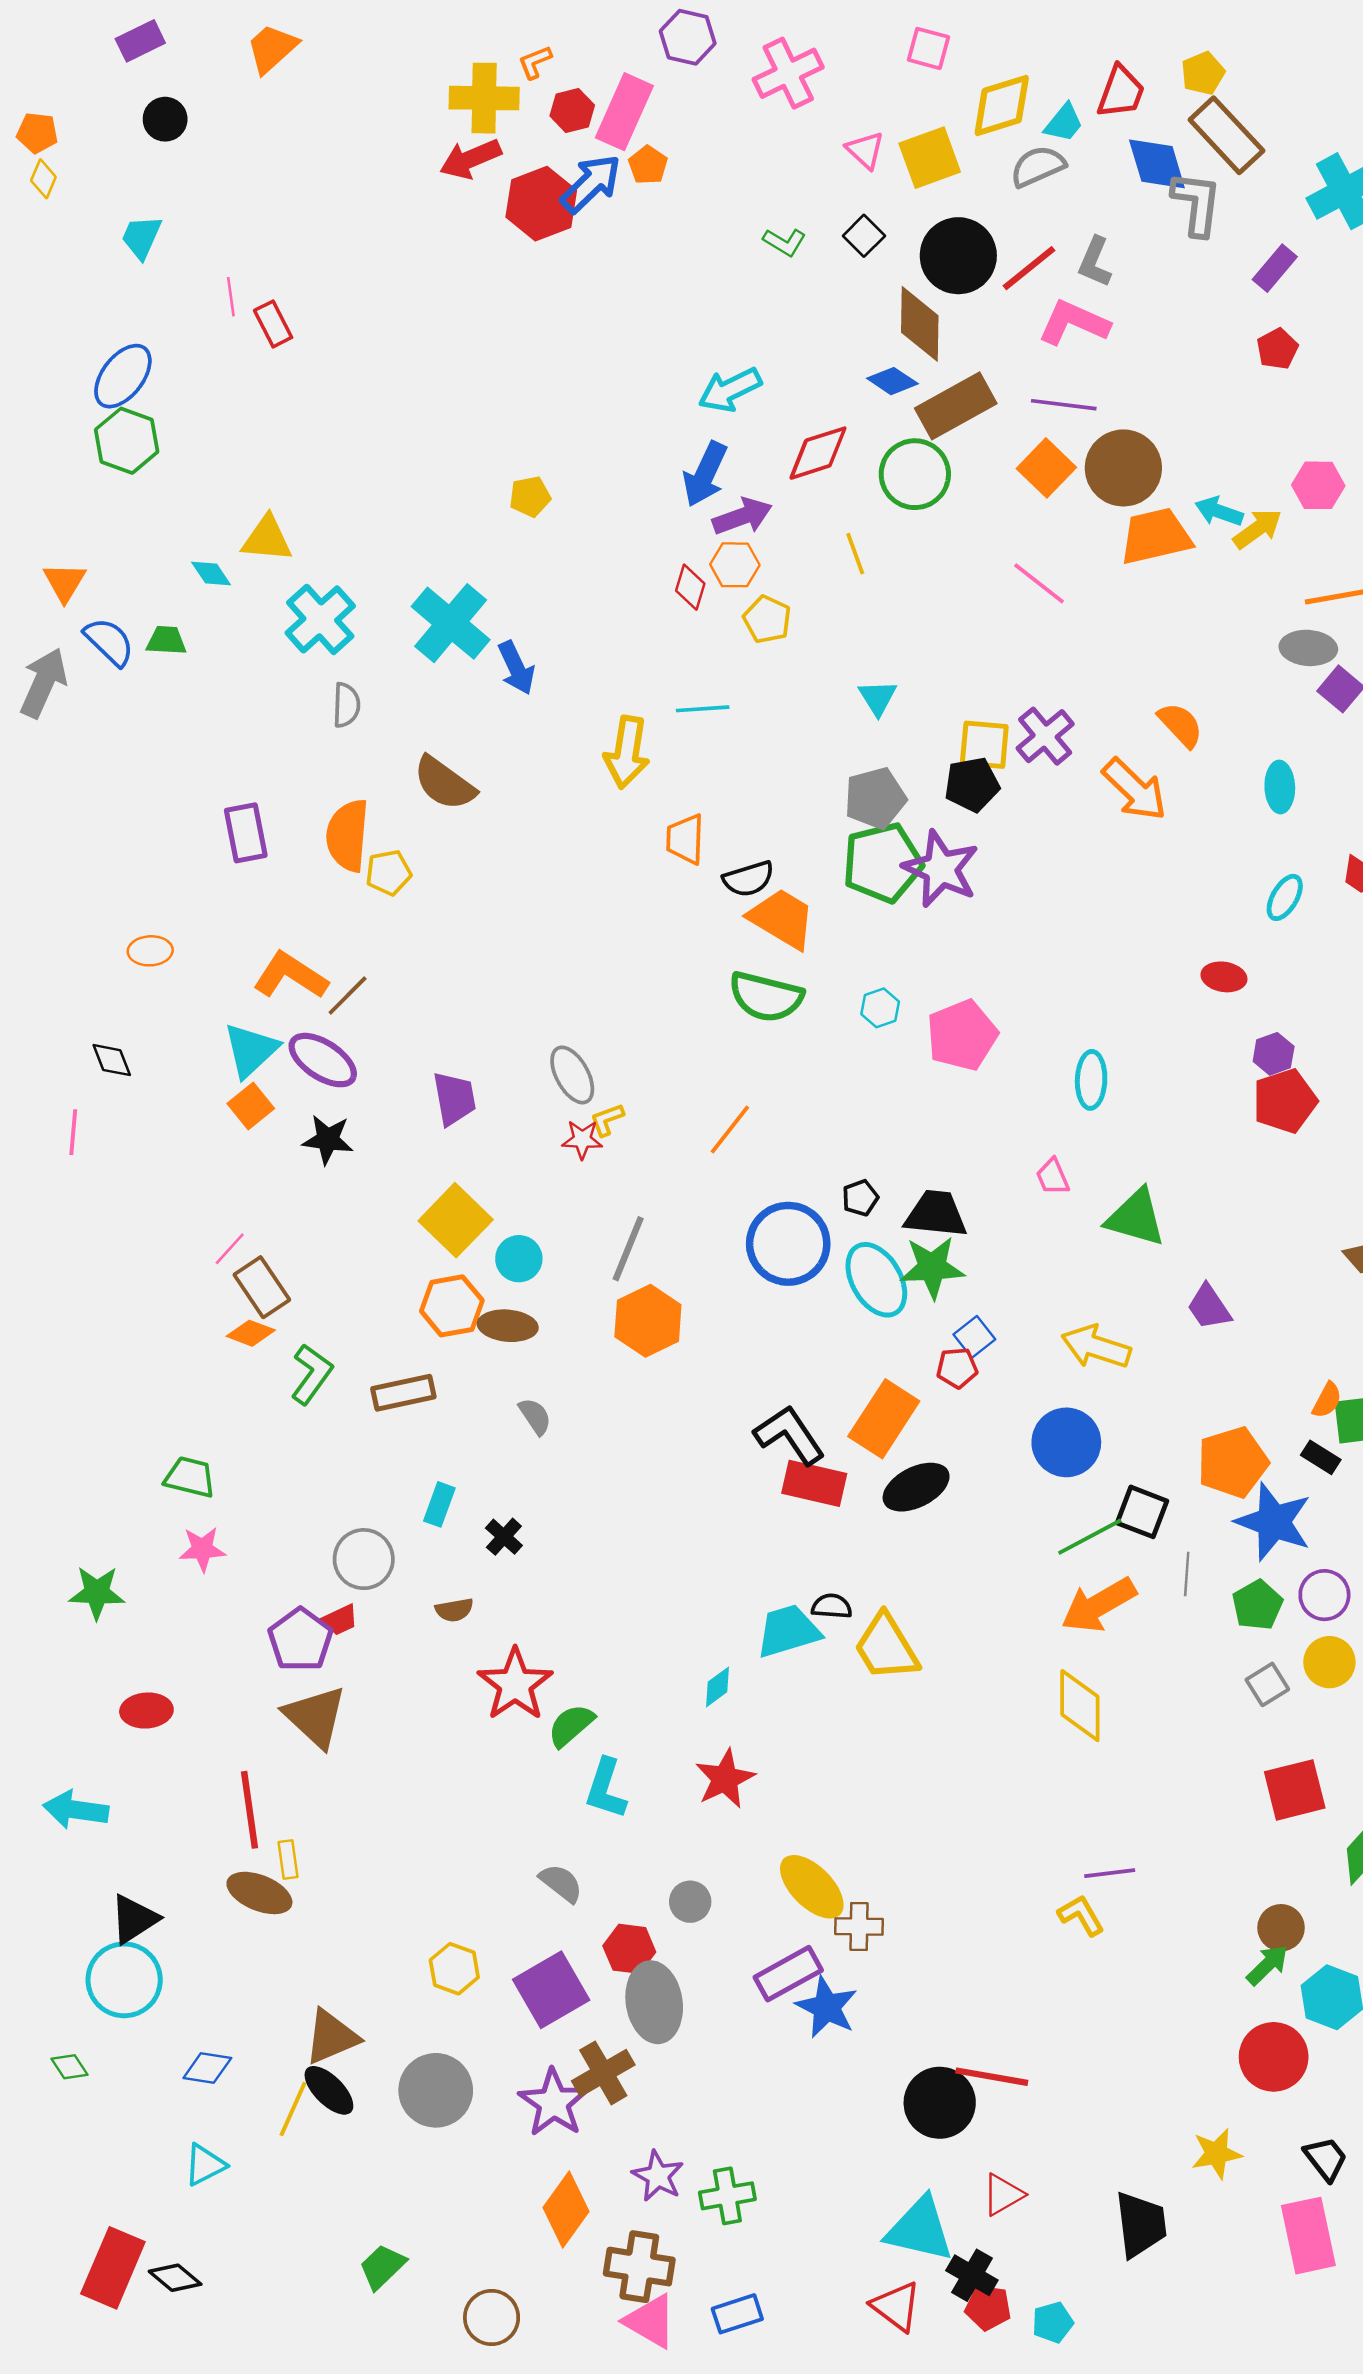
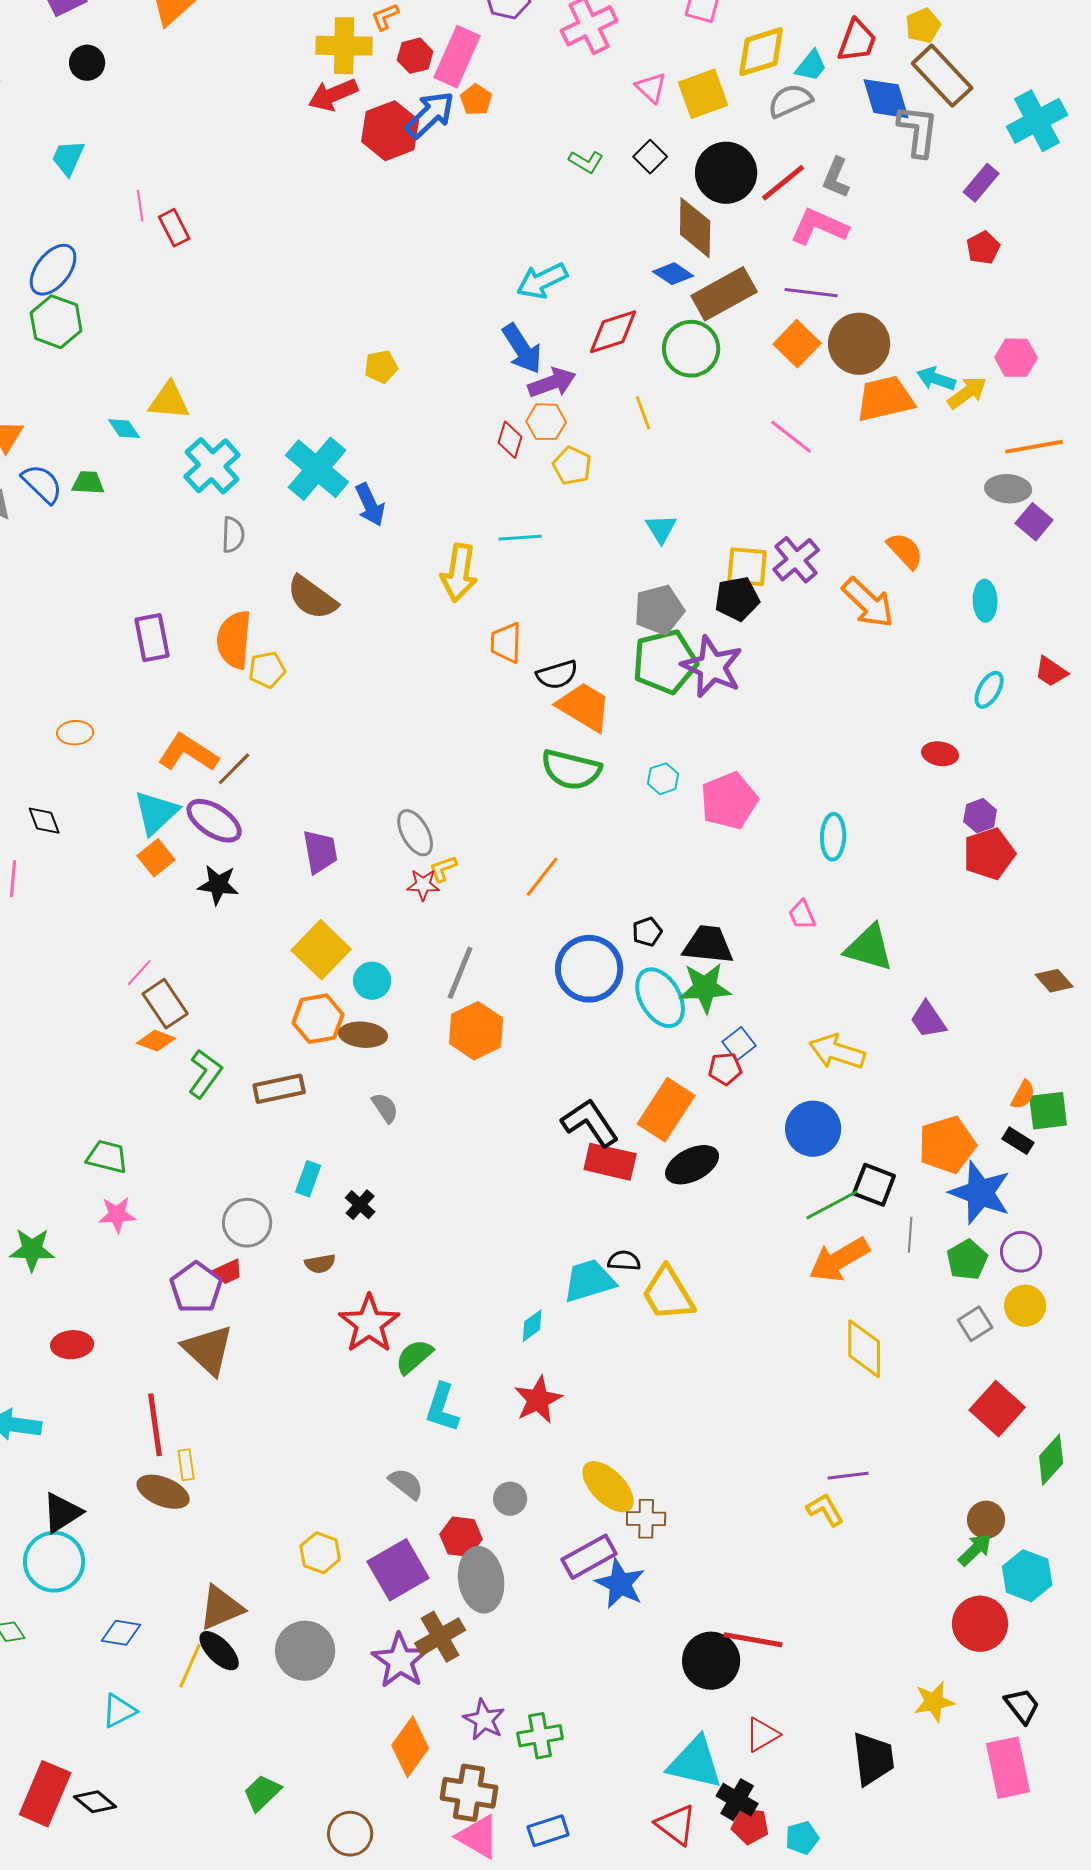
blue arrow: (705, 474) -> (522, 349), turned -58
yellow diamond: (1080, 1706) -> (864, 1349), moved
red square: (1295, 1790) -> (997, 1409), turned -34

